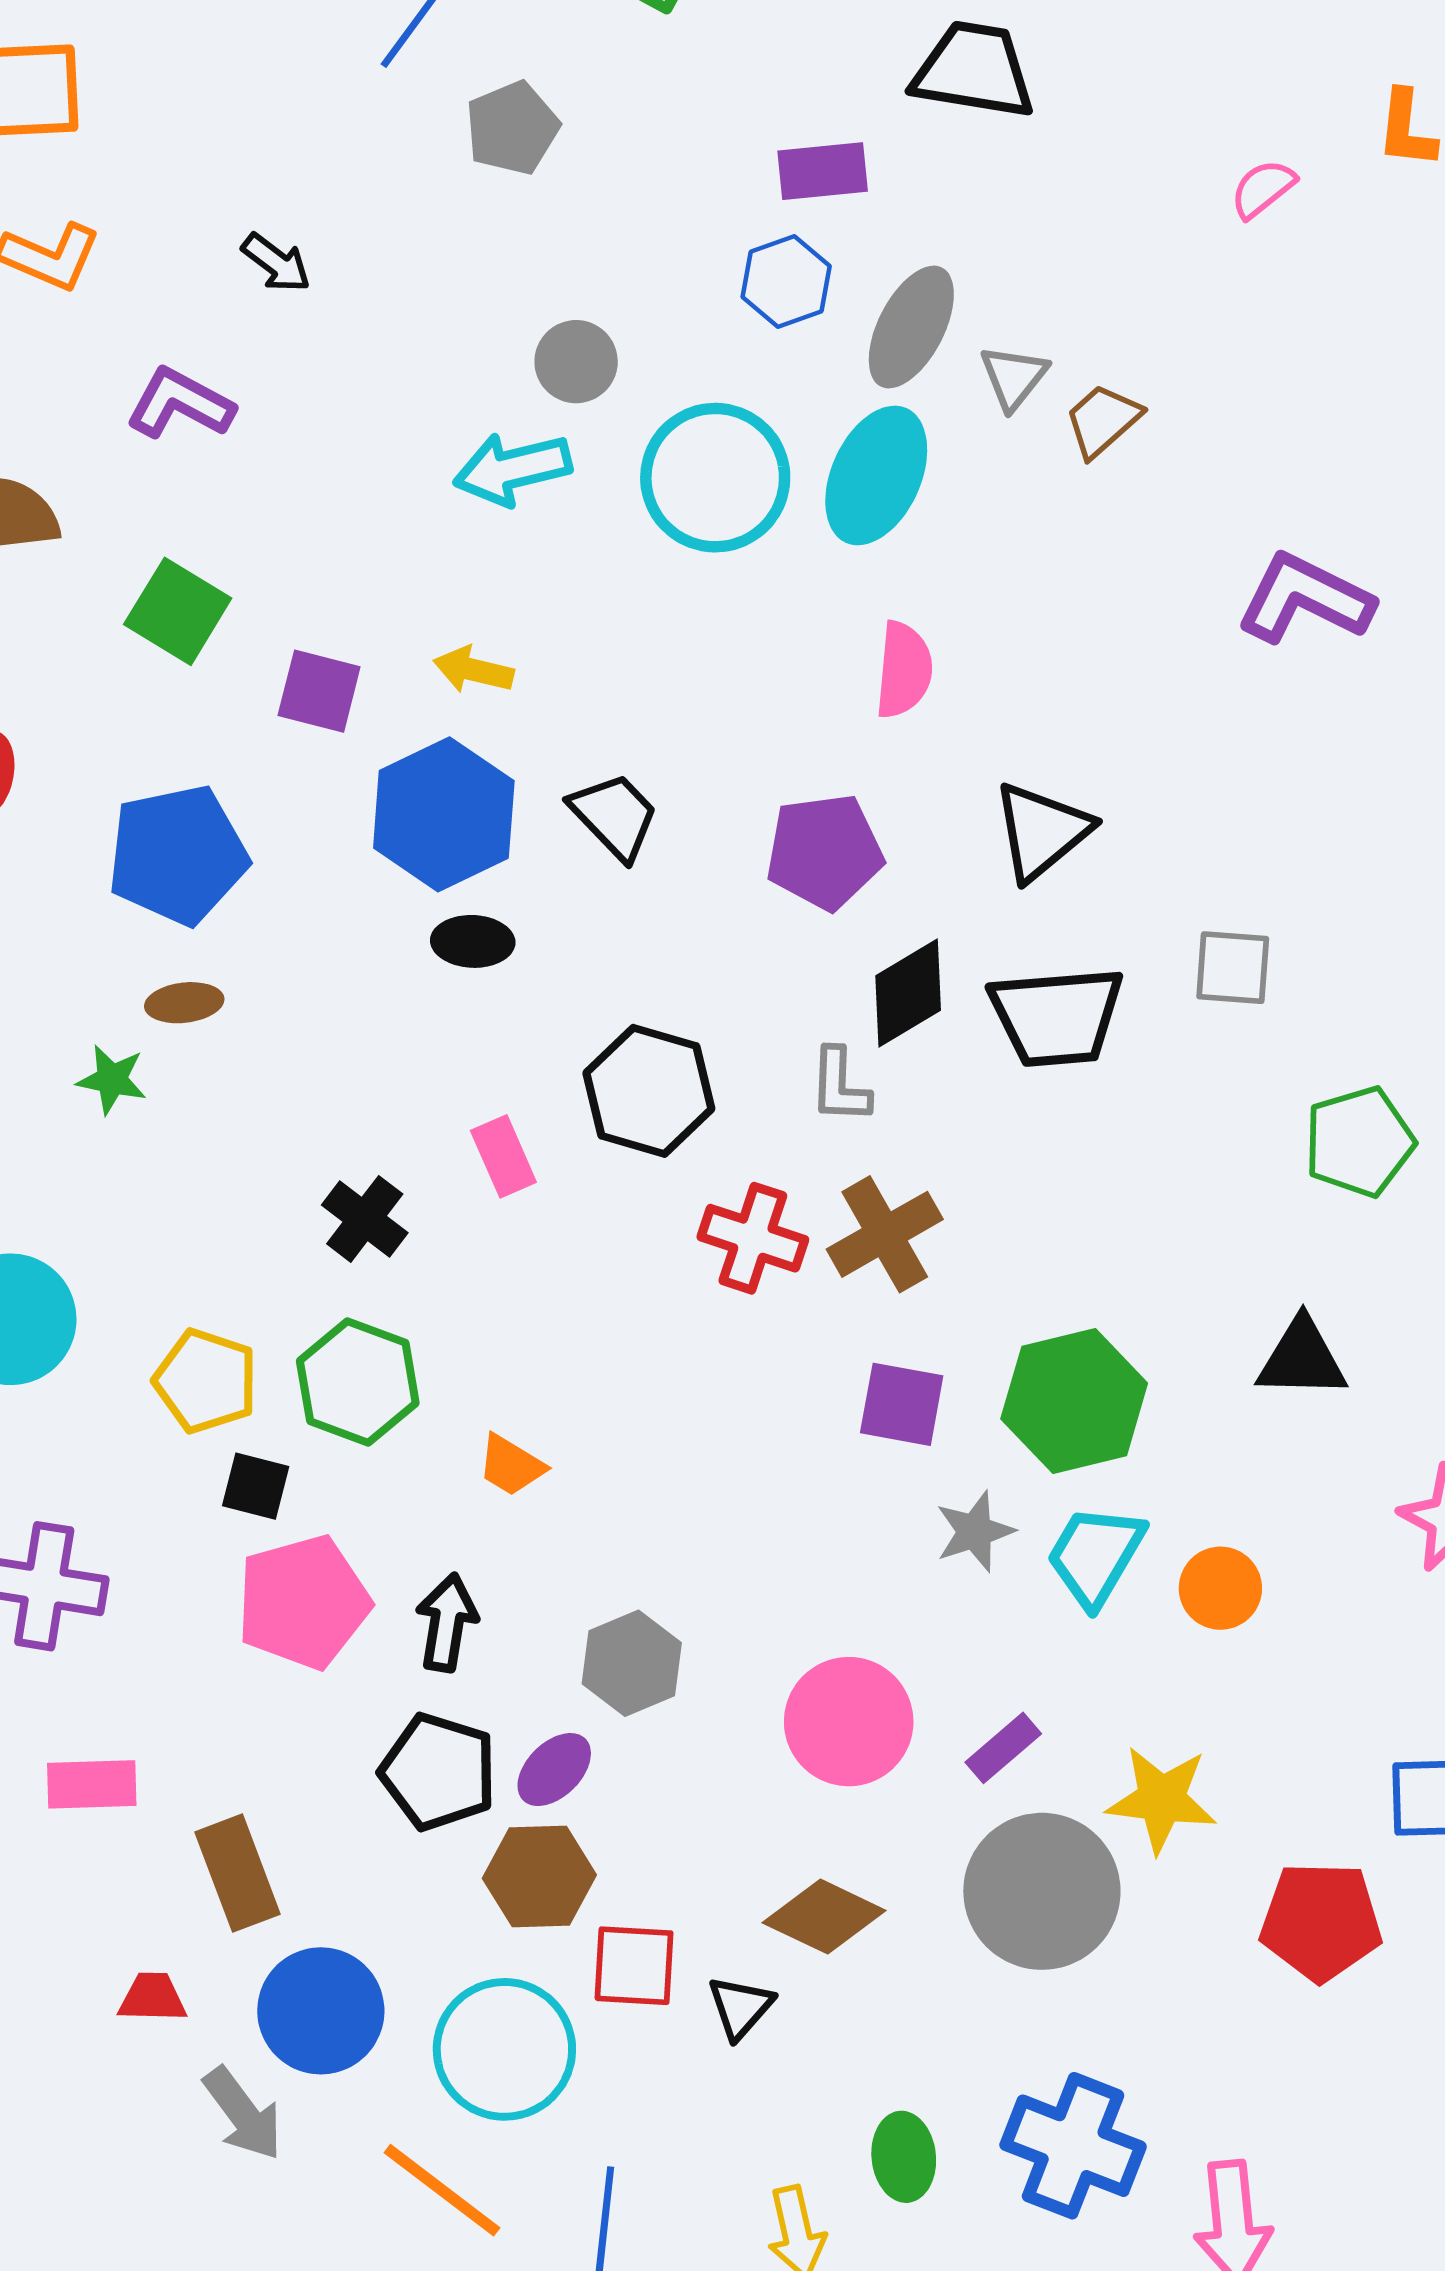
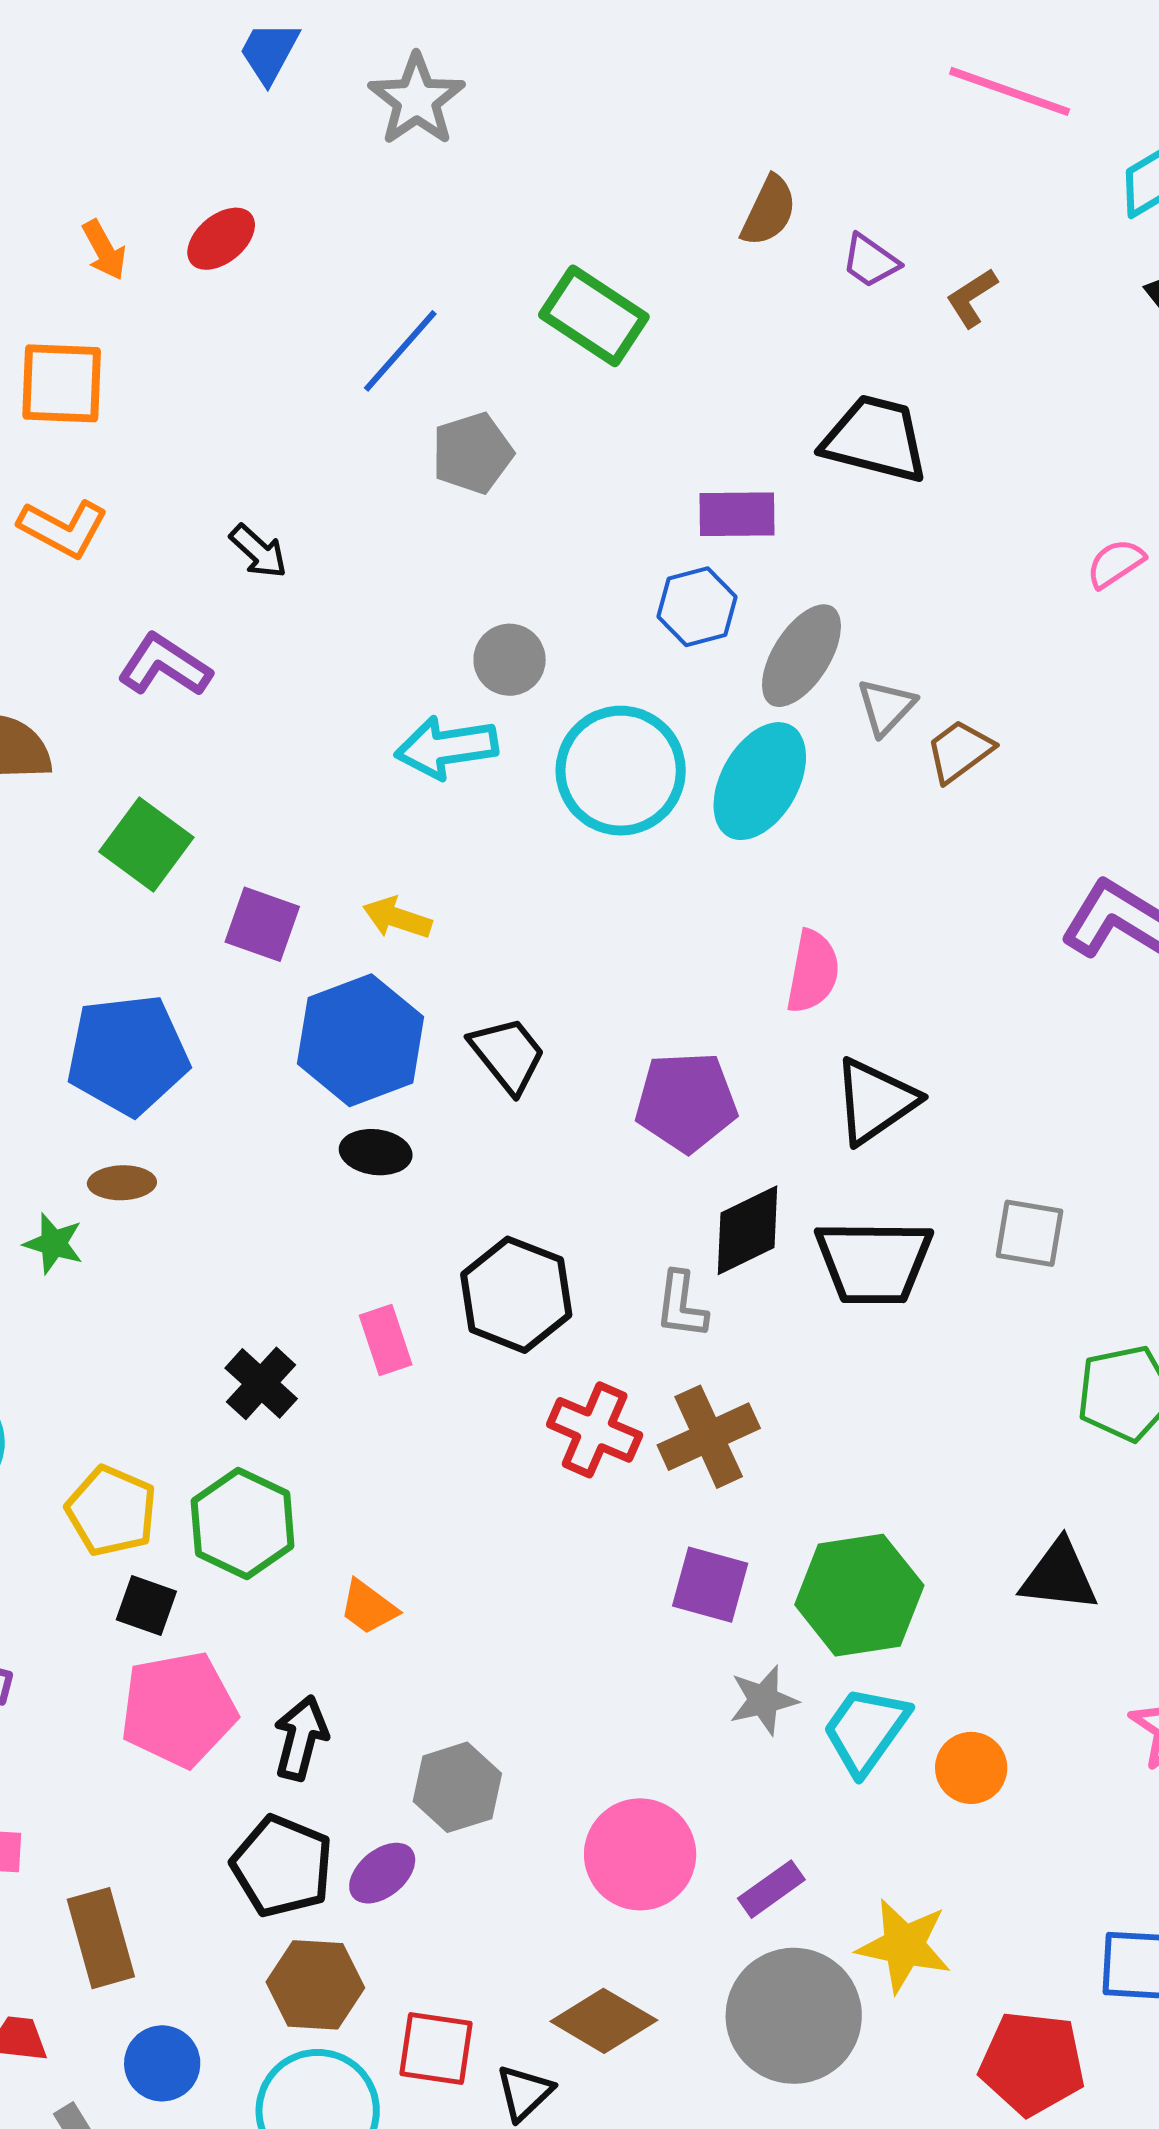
pink semicircle: (904, 670) -> (813, 972), moved
brown hexagon: (539, 1877) -> (315, 1985), moved
blue circle: (321, 2011) -> (162, 2063), size x0.7

